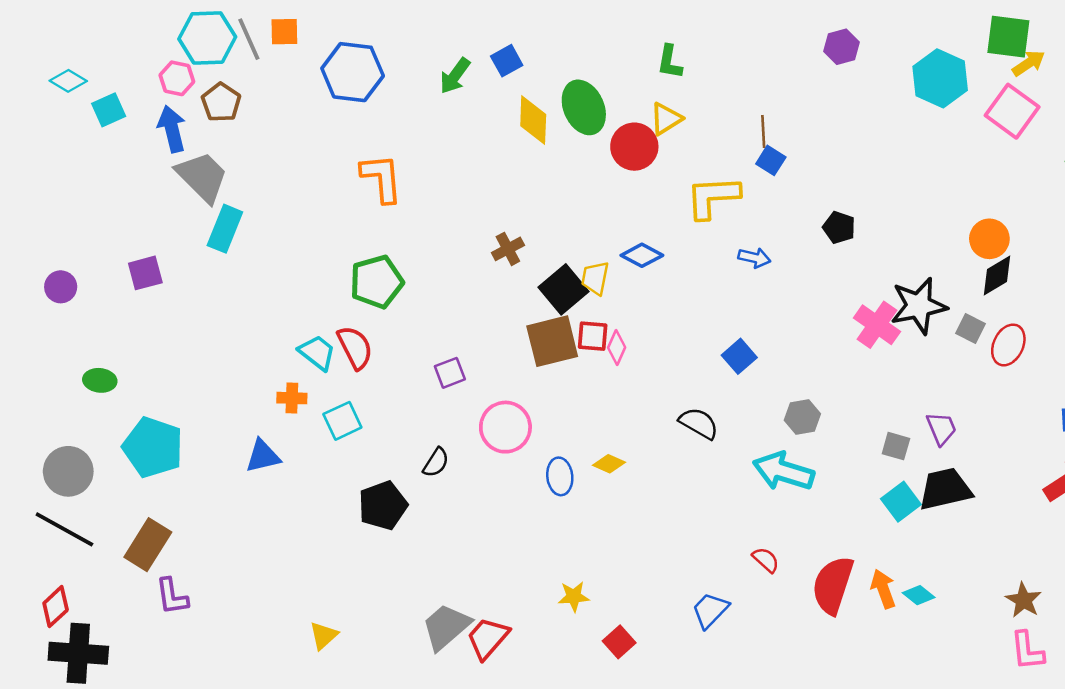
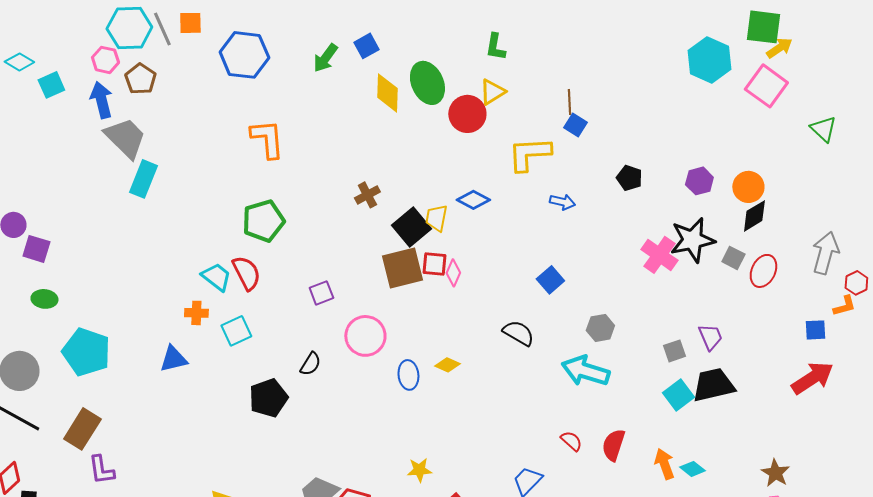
purple hexagon: (842, 47) -> (699, 181), moved
purple square: (145, 273) -> (36, 249), moved, turned 32
gray square: (896, 446) -> (674, 351), turned -35
red semicircle: (833, 585) -> (613, 445), moved, size x0.7

